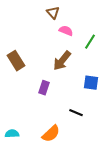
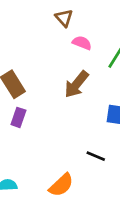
purple rectangle: (44, 88) -> (18, 117), moved

